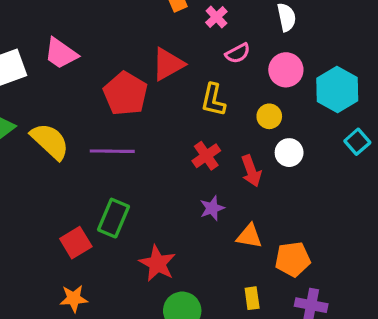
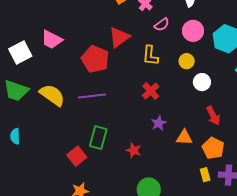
red arrow: (251, 171) -> (213, 116), moved
orange pentagon: (293, 259) -> (213, 148), turned -30
red star: (157, 263) -> (134, 150), moved, size x0.7
yellow rectangle: (252, 298) -> (205, 175), moved

